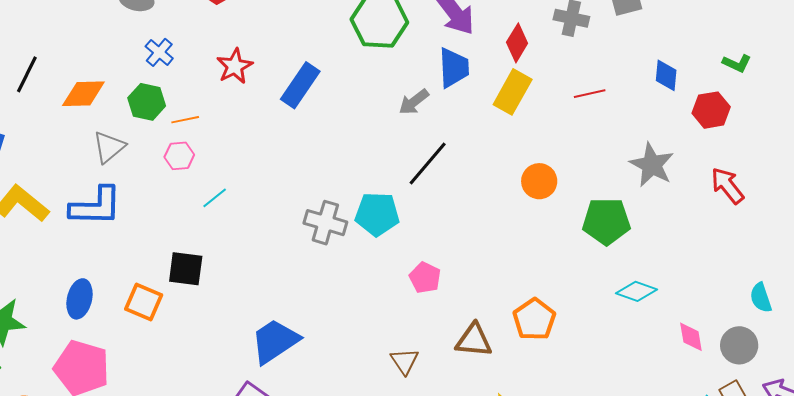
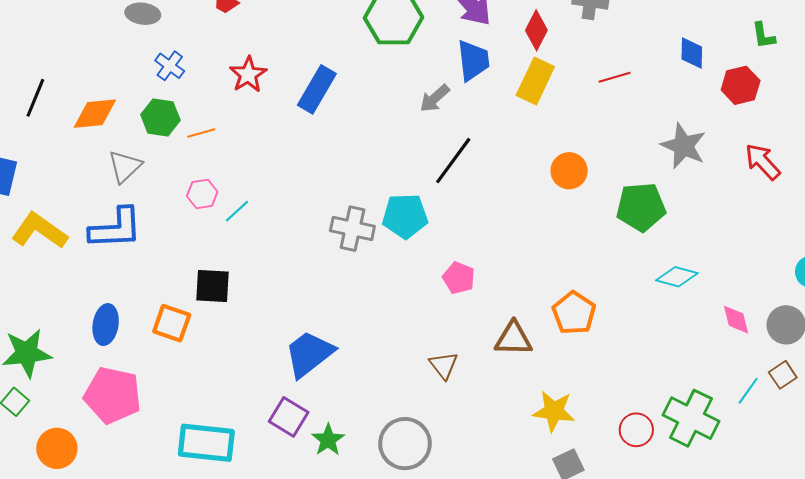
green L-shape: (737, 63) -> (763, 35), turned 60
pink hexagon: (179, 156) -> (202, 194), moved

